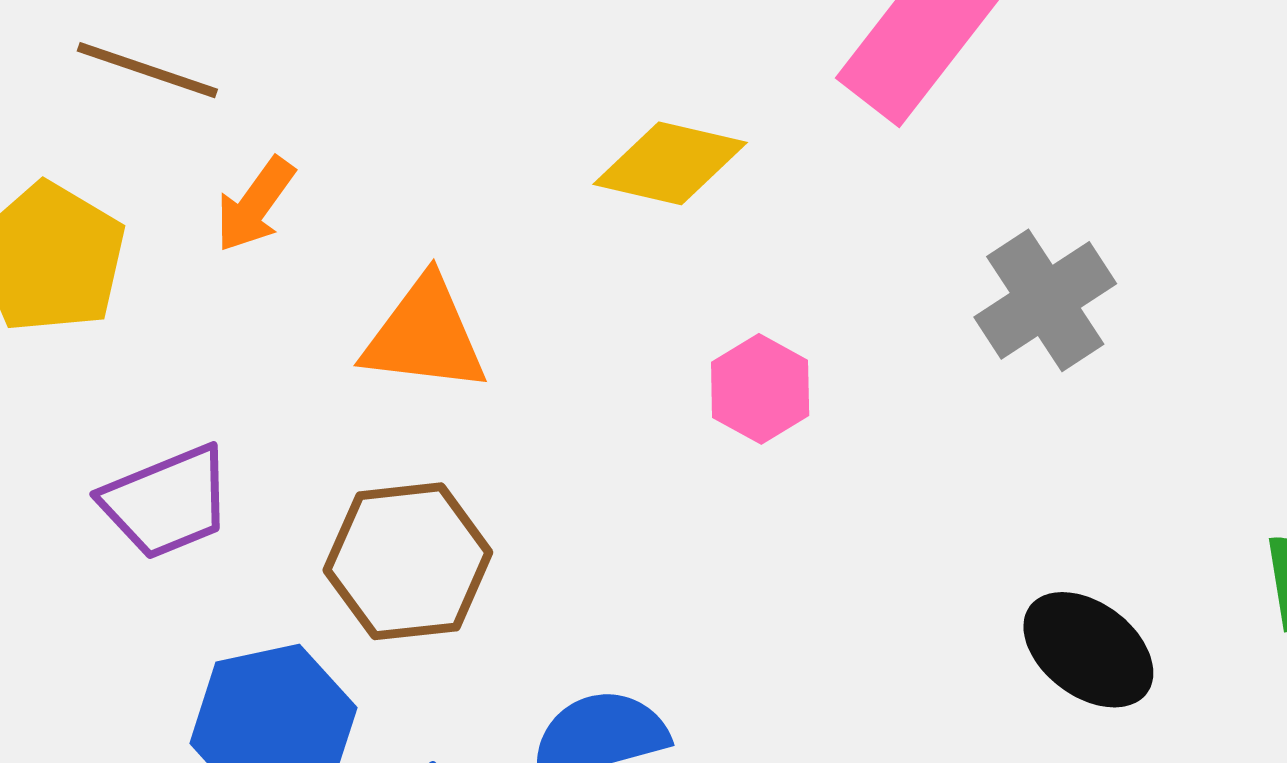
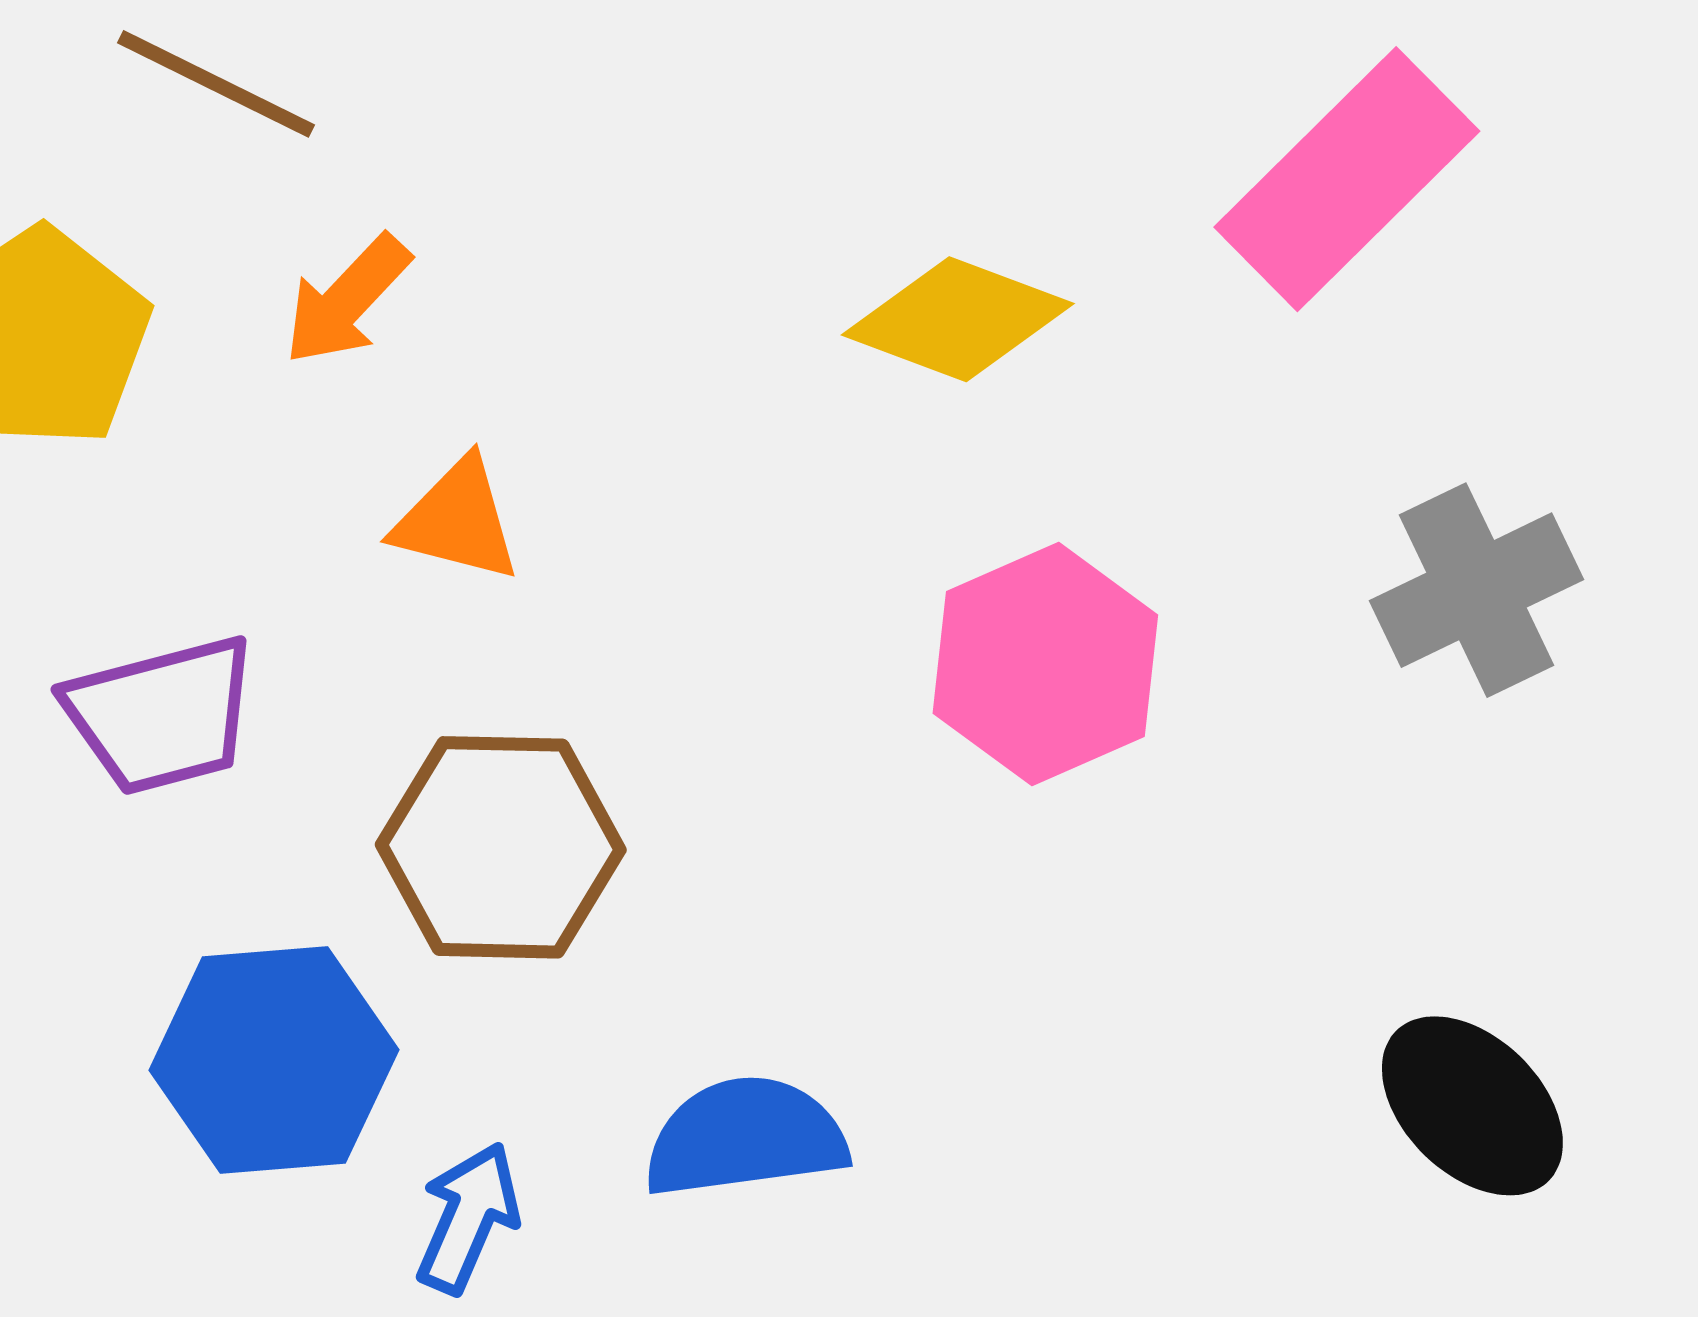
orange triangle: (425, 335) -> (457, 520), moved, size x0.7
pink hexagon: (760, 389) -> (1045, 664), size x1.5

